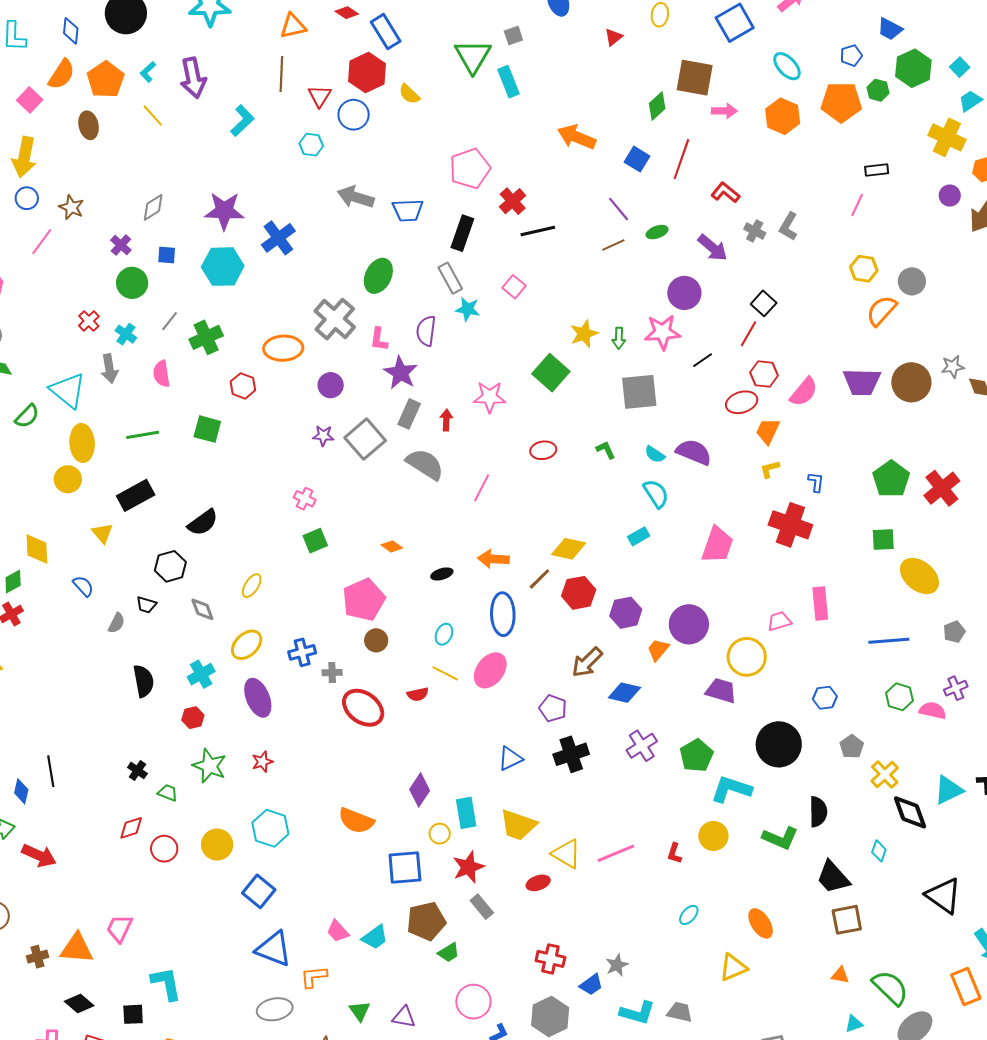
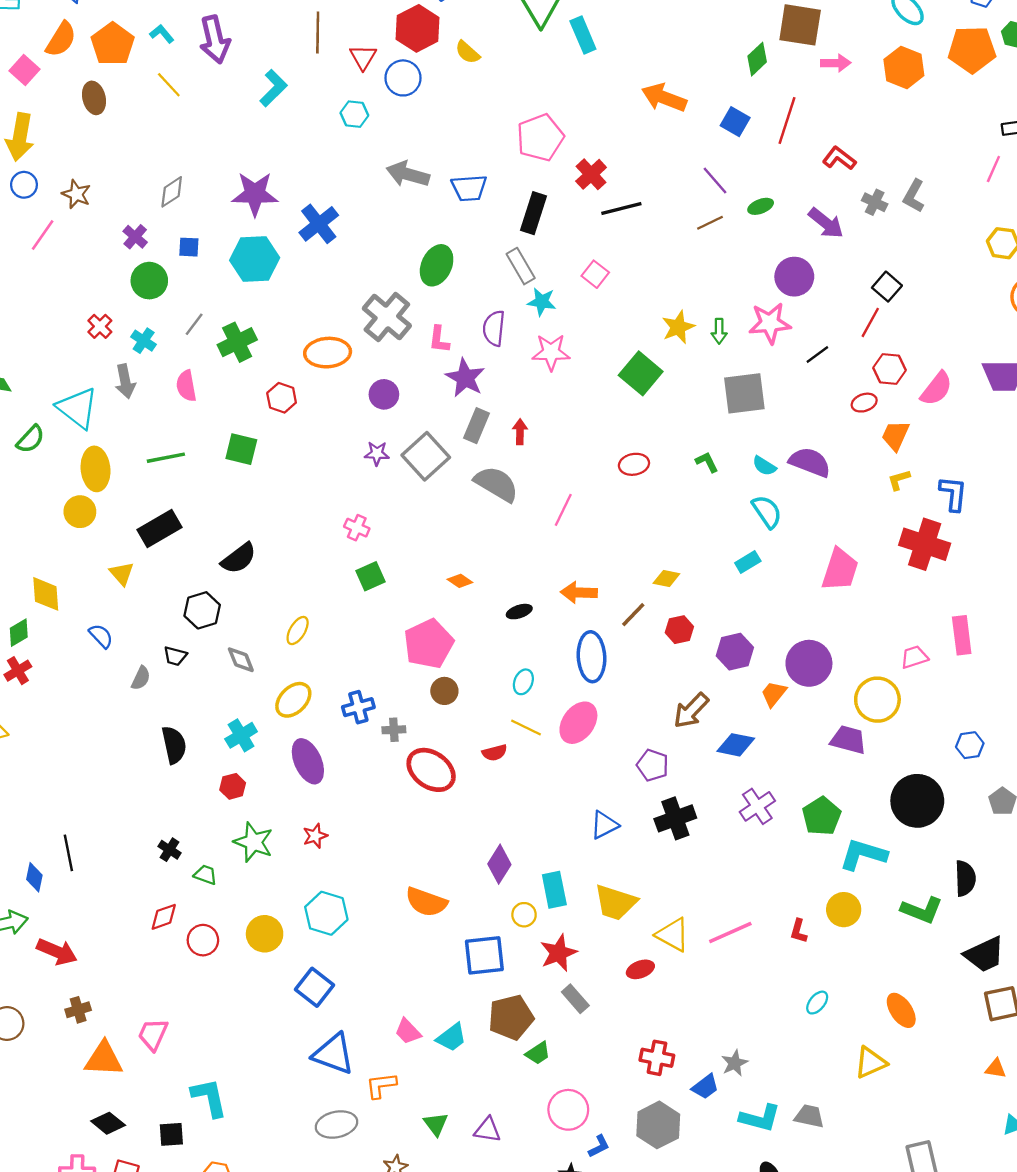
cyan L-shape: (148, 72) -> (162, 34), turned 95
pink star: (490, 397) -> (551, 352), moved
red ellipse: (742, 402) -> (864, 403), size x0.7
blue L-shape: (816, 482) -> (953, 494), size x1.5
yellow diamond: (569, 549) -> (666, 579), size x0.7
red hexagon: (579, 593) -> (679, 630), size x0.7
black trapezoid: (833, 877) -> (984, 954), turned -72
brown cross: (37, 957) -> (78, 1010), moved

